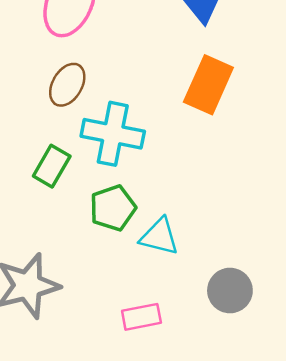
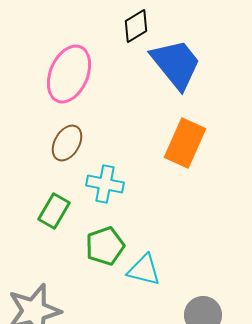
cyan cross: (113, 134) -> (105, 184), size x0.7

